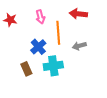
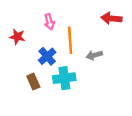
red arrow: (78, 14) -> (111, 18), moved
red star: (10, 20) -> (17, 37), moved

